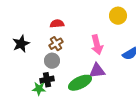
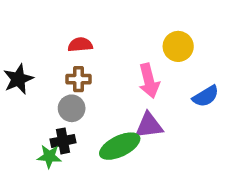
yellow circle: (118, 16) -> (178, 46), moved
brown cross: (56, 44) -> (78, 79), turned 32

